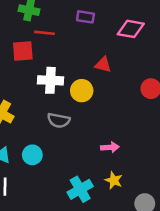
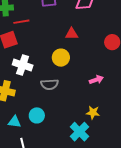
white cross: (50, 80) -> (23, 65), moved, turned 30
pink arrow: (110, 147) -> (96, 80), moved
yellow star: (114, 180) -> (93, 113), moved

